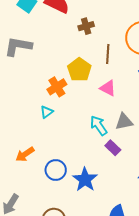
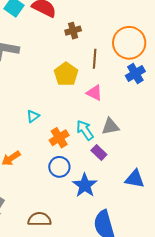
orange cross: (57, 87) -> (59, 138), moved
blue circle: (56, 170) -> (59, 167), moved
blue star: (85, 180) -> (85, 185), moved

